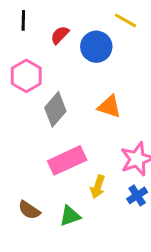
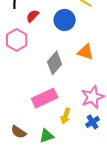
red semicircle: (60, 35) -> (33, 16), moved
orange triangle: (109, 106) -> (86, 52), moved
gray diamond: (55, 109) -> (55, 63), moved

